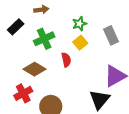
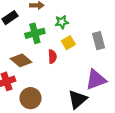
green star: (79, 24) -> (62, 22), moved

